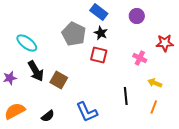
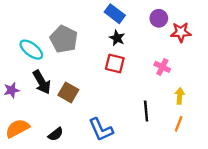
gray pentagon: (74, 34) -> (64, 39), moved
red star: (165, 43) -> (181, 32), moved
yellow arrow: (155, 83) -> (180, 96), turned 72

